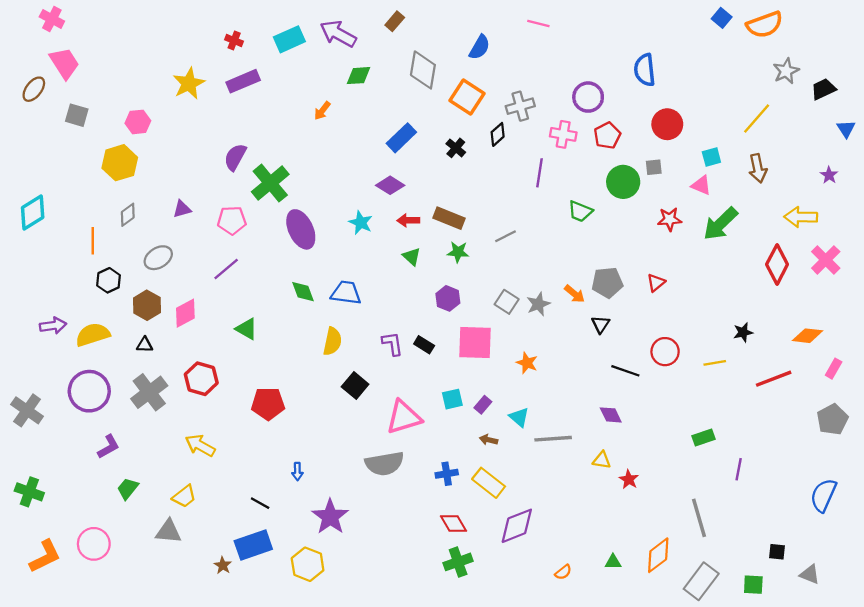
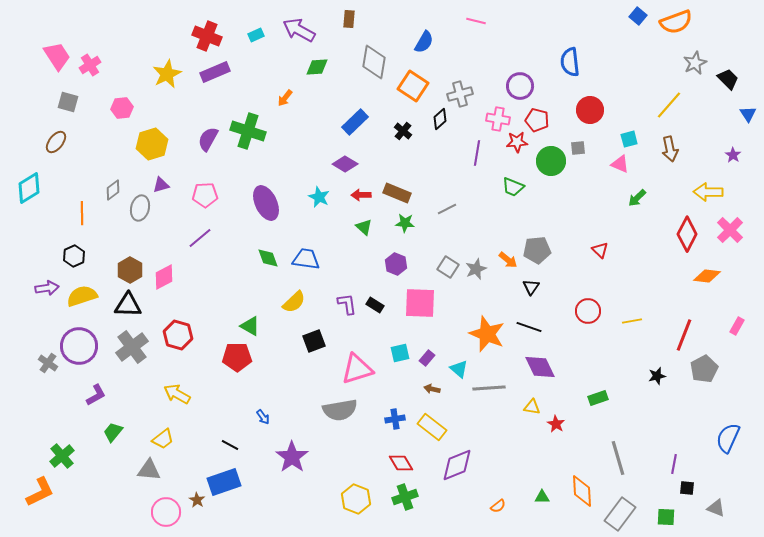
pink cross: (52, 19) -> (90, 65), moved, turned 30
brown rectangle: (395, 21) -> (349, 19), turned -36
cyan rectangle: (289, 39) -> (256, 35), size x0.6
red cross: (234, 40) -> (207, 36), size x1.8
brown ellipse: (34, 89) -> (56, 142), moved
black trapezoid: (823, 89) -> (728, 79), turned 70
red pentagon: (607, 136) -> (537, 120), turned -30
yellow hexagon: (120, 163) -> (152, 144), moved
green cross: (270, 183) -> (248, 131), moved, turned -32
red star: (670, 219) -> (517, 142), moved
green arrow: (720, 224) -> (637, 198), size x0.6
gray ellipse: (158, 258) -> (140, 208), moved, turned -45
black hexagon: (108, 280) -> (74, 256), moved
red triangle: (656, 283) -> (600, 250), moved, turned -36
green triangle: (246, 329) -> (250, 326), moved
black star: (743, 332) -> (657, 376), moved
orange diamond: (808, 336) -> (707, 276), moved
yellow semicircle: (332, 341) -> (294, 302), turned 35
black triangle: (145, 345) -> (128, 305), size x1.8
orange star: (527, 363) -> (487, 334), moved, size x1.8
black line: (625, 371) -> (529, 327), moved
red line: (774, 379) -> (684, 335), turned -48
black square: (355, 386) -> (314, 341), turned 30
gray cross: (27, 410) -> (48, 363), moved, size x0.7
purple diamond: (611, 415) -> (540, 367), size x1.5
gray pentagon: (832, 419) -> (704, 369), moved
green rectangle: (703, 438) -> (598, 398), moved
purple line: (739, 469) -> (674, 464), moved
blue arrow: (297, 471) -> (263, 417), turned -35
green cross: (29, 492) -> (62, 456), moved, turned 30
pink circle: (94, 544) -> (166, 512), moved
orange diamond: (658, 555) -> (582, 491), turned -56
yellow hexagon: (308, 564) -> (356, 499), moved

